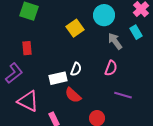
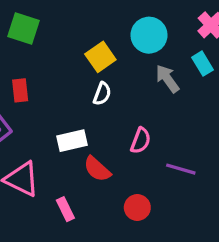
pink semicircle: (111, 68) -> (141, 141), moved
white semicircle: (76, 69) -> (102, 94), moved

